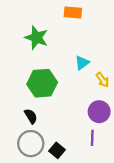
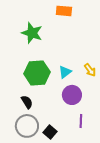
cyan triangle: (82, 63) -> (65, 72), moved
purple circle: (99, 112) -> (72, 95), moved

